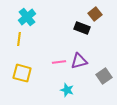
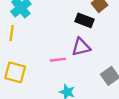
purple triangle: (79, 61) -> (81, 47), moved

